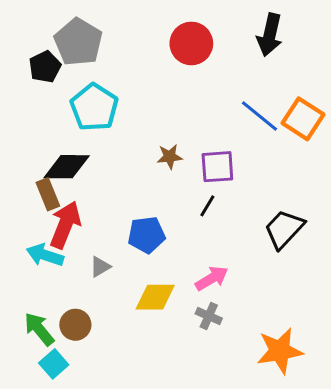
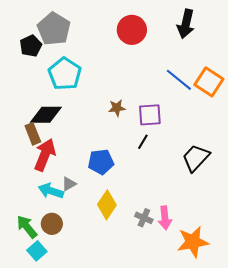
cyan arrow: (45, 255) -> (51, 191), moved
pink arrow: (212, 278) -> (165, 218), moved, turned 115
yellow diamond: (155, 297) -> (107, 205), turned -56

